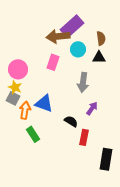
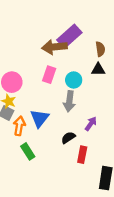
cyan circle: (78, 49) -> (74, 80), moved
gray arrow: (83, 82) -> (69, 101), moved
blue triangle: (44, 103) -> (40, 118), turned 48
black semicircle: (71, 121) -> (68, 138), turned -64

